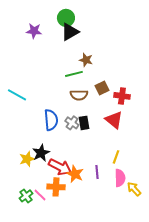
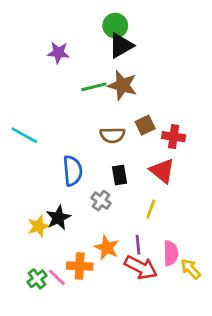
green circle: (66, 18) -> (115, 26), moved
purple star: (34, 31) -> (58, 53), moved
black triangle: (70, 32) -> (121, 46), moved
brown star: (86, 60) -> (122, 85), size x1.5
green line: (74, 74) -> (94, 87), moved
gray cross: (72, 123) -> (101, 201), moved
yellow line: (116, 157) -> (151, 209), moved
red arrow: (60, 167) -> (141, 267), moved

